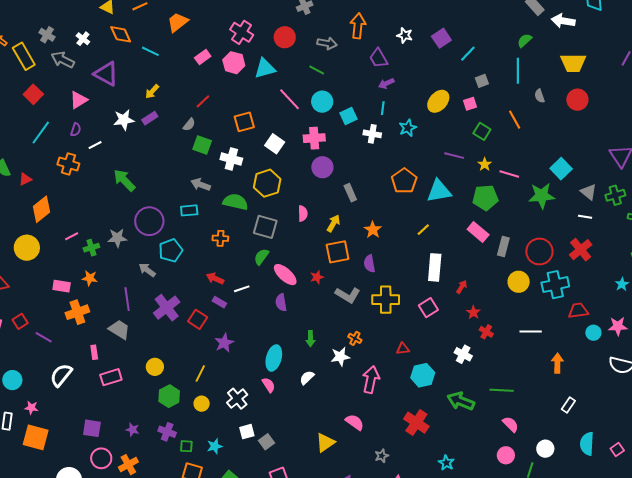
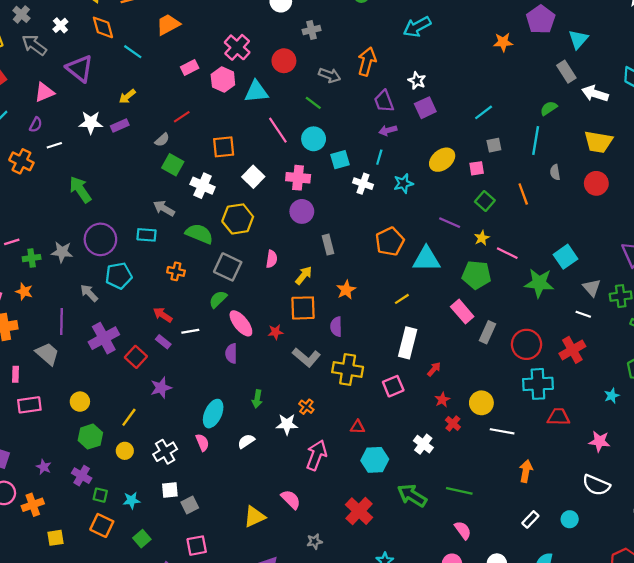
purple square: (441, 38) -> (425, 108), moved
yellow circle: (519, 282) -> (481, 403), moved
cyan circle: (593, 333) -> (570, 519), moved

